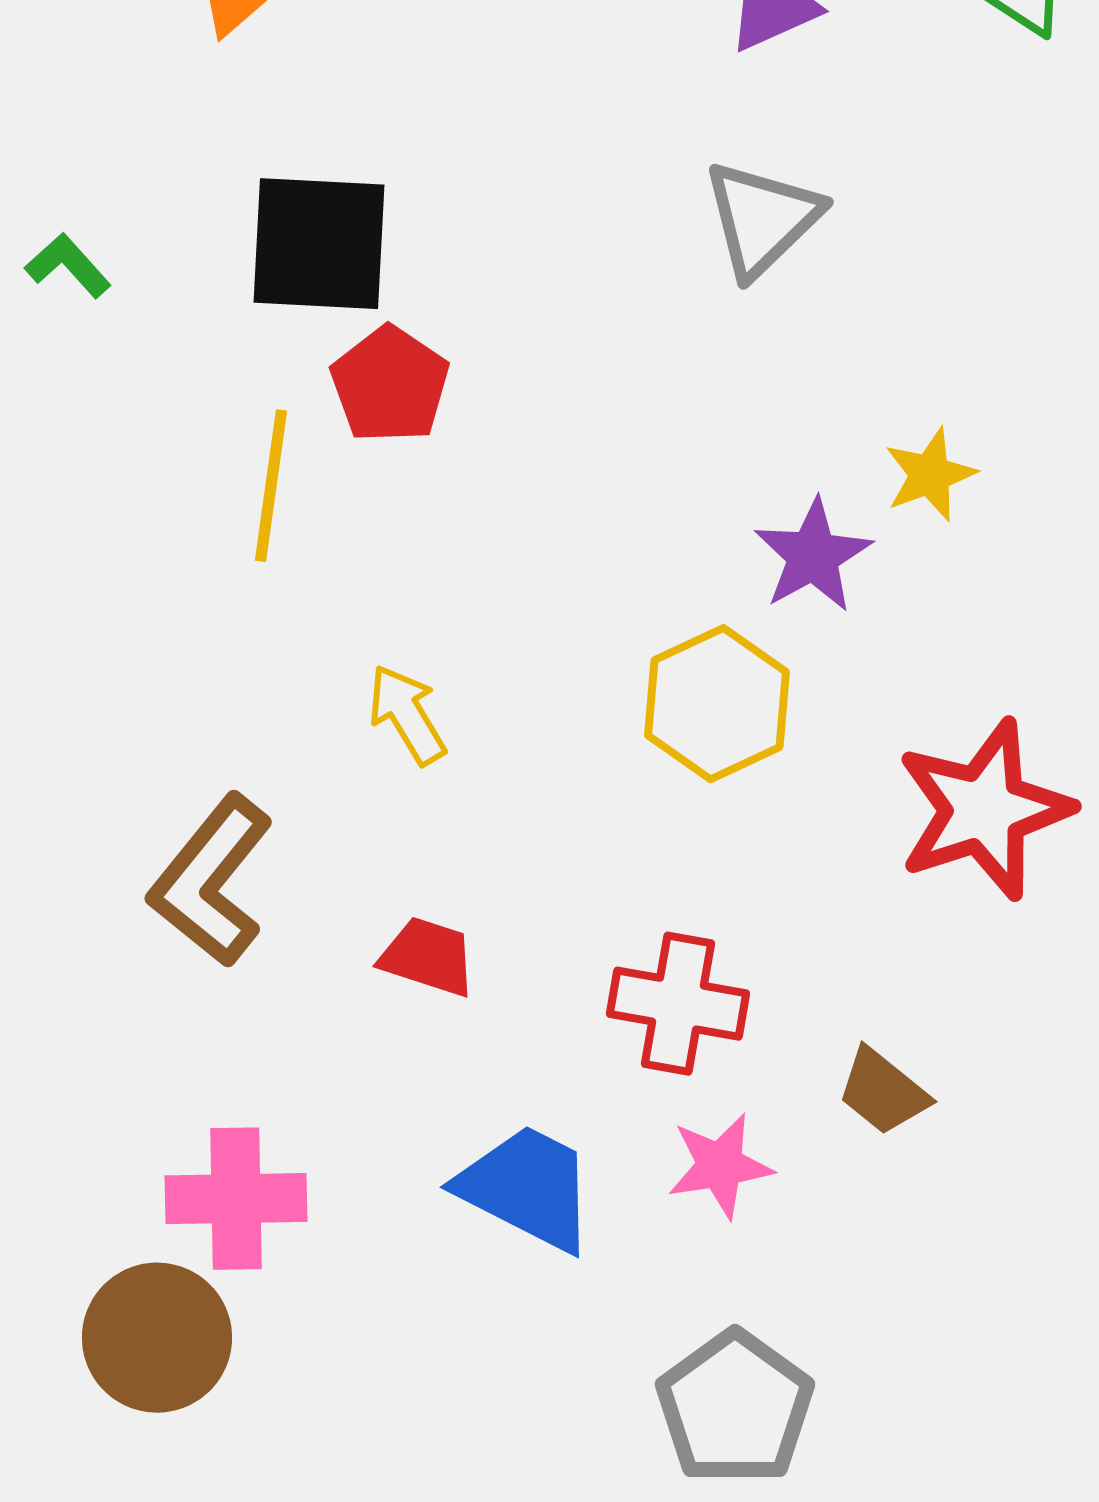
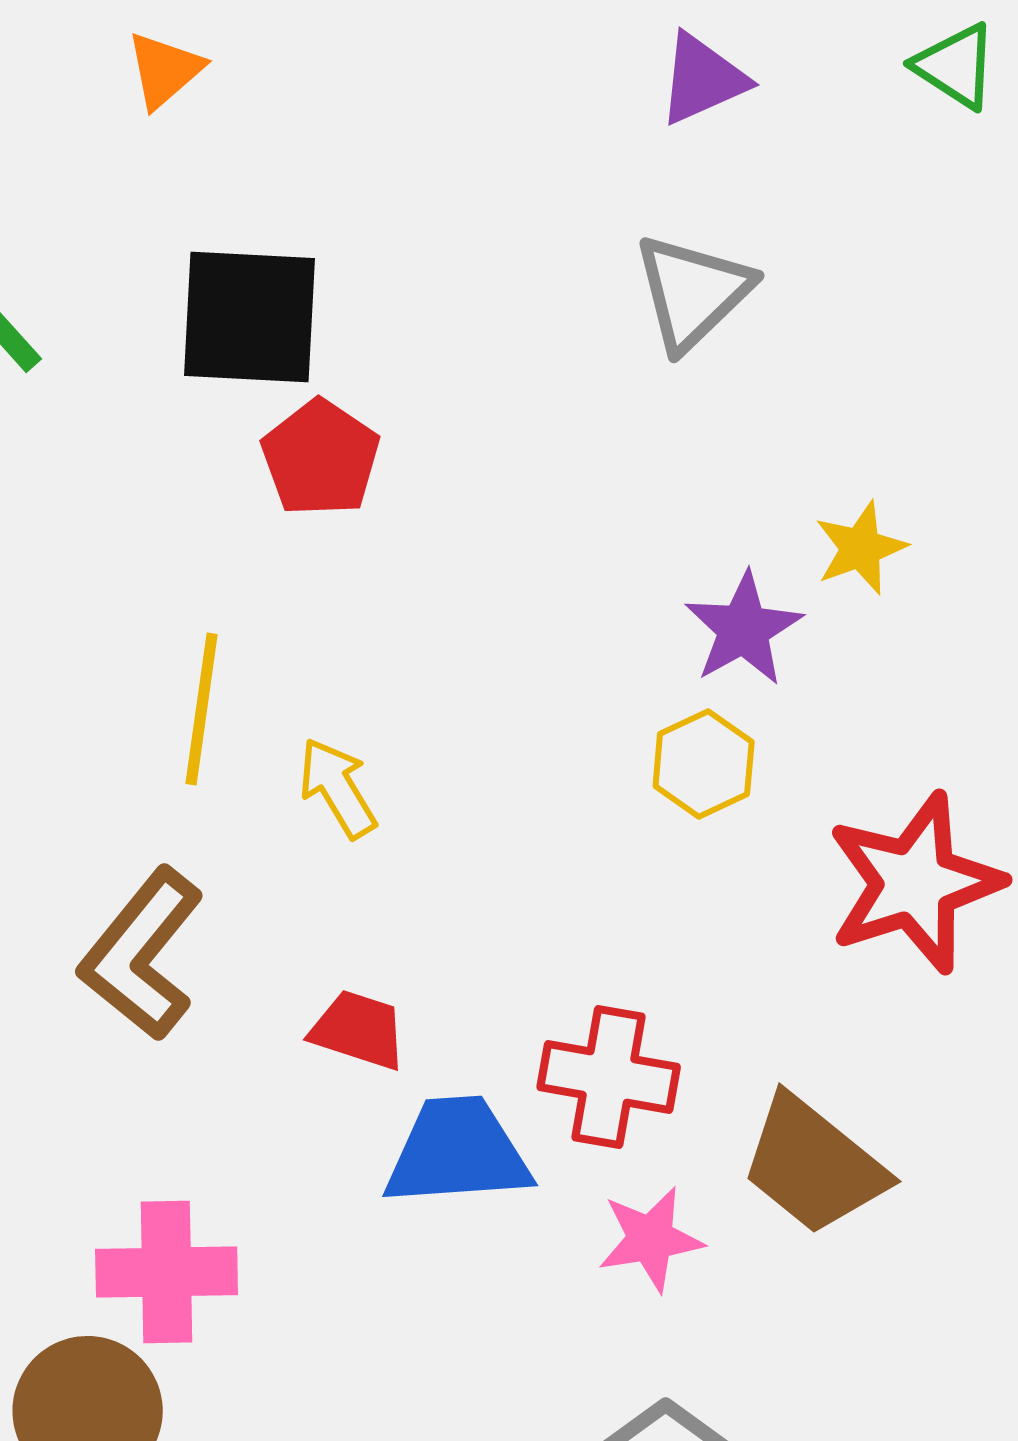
yellow line: (271, 486) -> (202, 709), moved
yellow hexagon: (717, 704) -> (704, 764), moved, size x0.7
brown trapezoid: (883, 1092) -> (814, 1165), size x1.6
blue trapezoid: (527, 1188) -> (458, 1152), moved, turned -31

